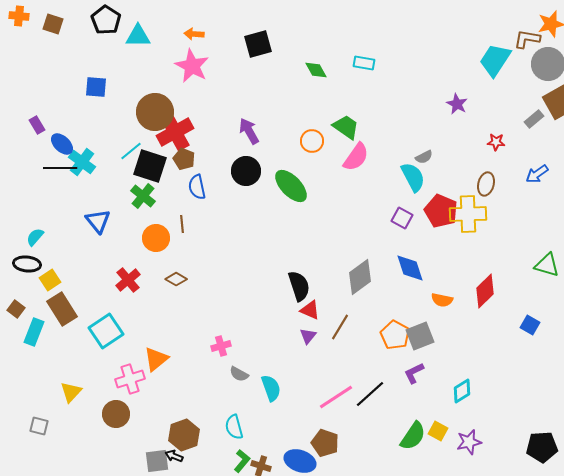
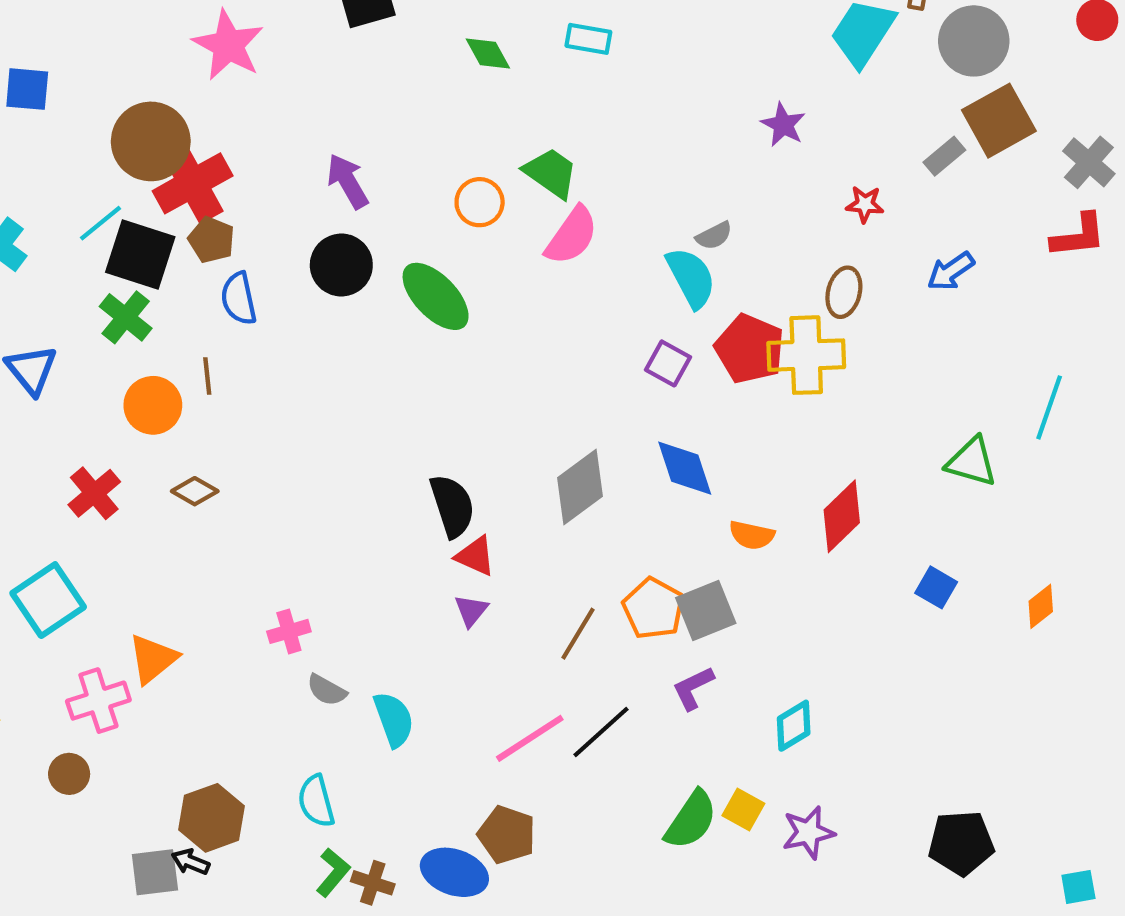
brown line: (340, 327) -> (578, 634), moved
brown circle: (116, 414) -> (69, 774), size x0.7

